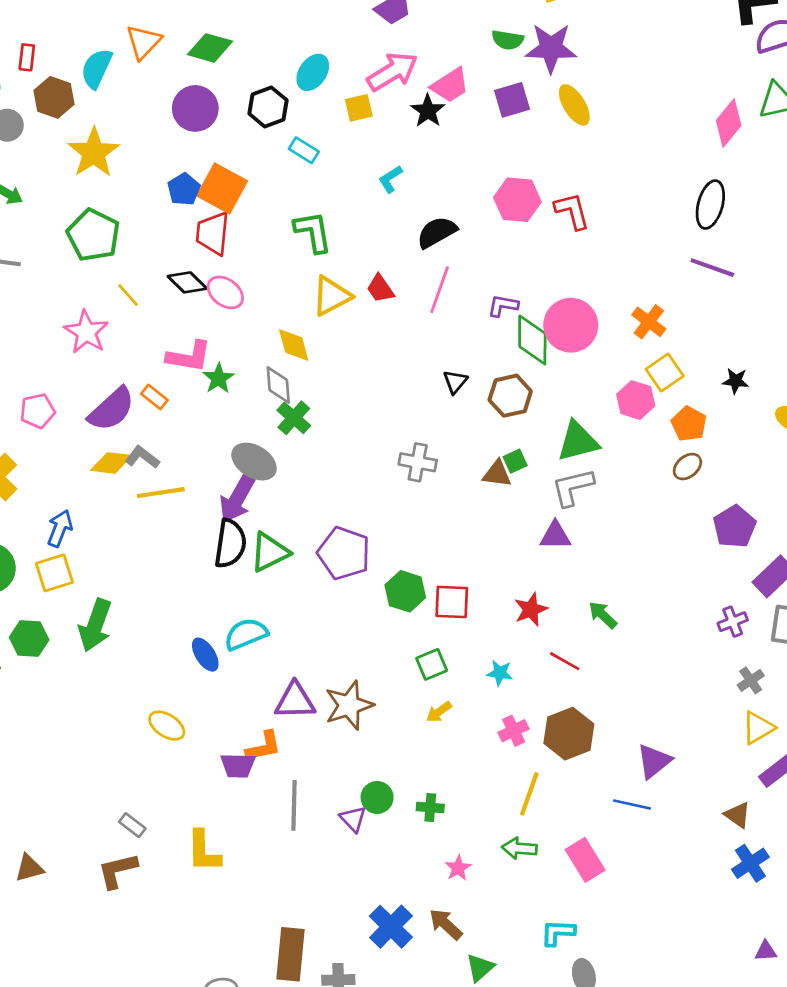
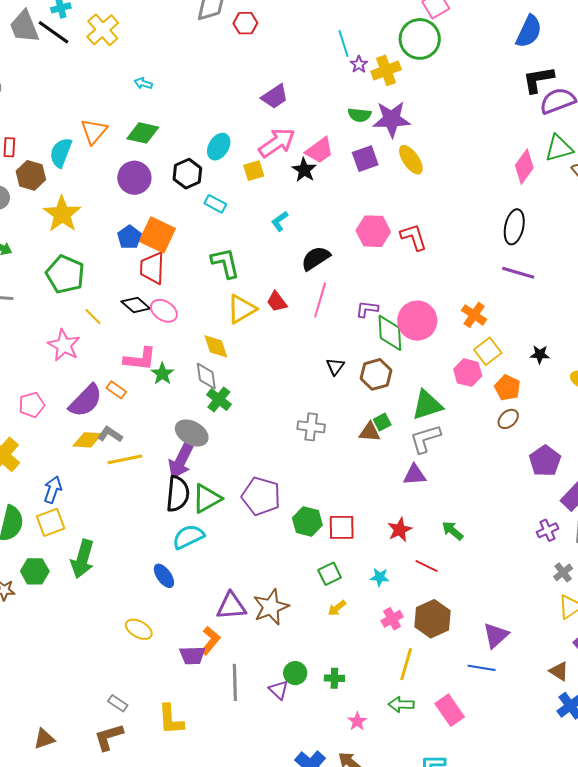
cyan semicircle: (246, 634) -> (188, 537), moved
orange L-shape: (264, 747) -> (210, 641), turned -36

